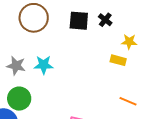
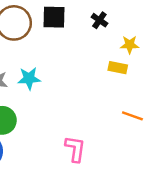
black square: (79, 21) -> (54, 17), moved

